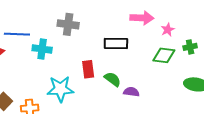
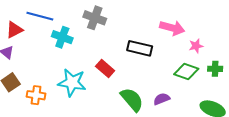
red rectangle: (88, 69) -> (105, 68), turned -54
green semicircle: (113, 79) -> (132, 99), moved, size x1.4
purple semicircle: (131, 92) -> (162, 99), moved, turned -42

